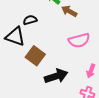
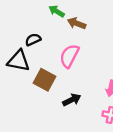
pink semicircle: (79, 40) -> (69, 56), moved, turned 140
black arrow: (56, 76) -> (72, 100), size x0.7

